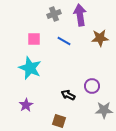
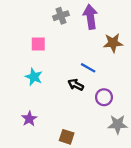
blue line: (64, 41) -> (88, 68), moved
cyan star: (30, 68) -> (34, 77), size x0.7
black arrow: (68, 95) -> (76, 85), moved

